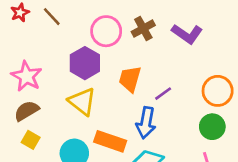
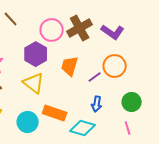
brown cross: (143, 29) -> (80, 28), size x1.4
orange circle: (218, 91) -> (115, 66), moved
blue arrow: (146, 123) -> (97, 104), moved, size x0.7

